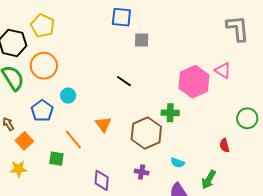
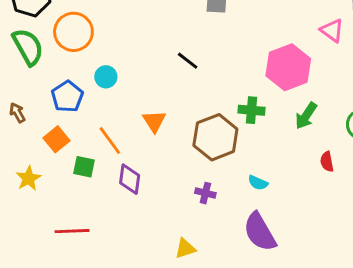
pink triangle: (223, 70) -> (332, 30), moved
orange square: (24, 141) -> (56, 139), moved
yellow star: (19, 169) -> (29, 178), turned -30
purple diamond: (102, 180) -> (130, 179), moved
green arrow: (209, 180) -> (306, 116), moved

